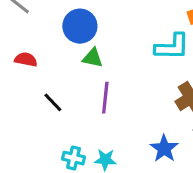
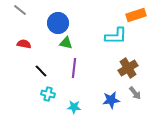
blue star: (164, 148) -> (111, 100), turned 30
cyan cross: (74, 158) -> (48, 94), moved

